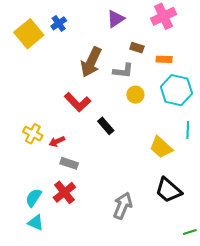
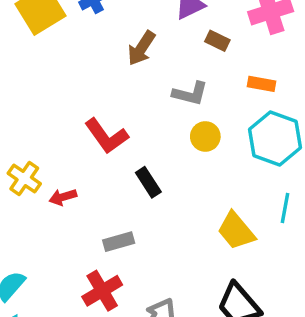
brown rectangle: (137, 48) -> (217, 41), moved
brown arrow: (91, 62) -> (141, 48), moved, size x0.7
gray rectangle: (69, 163) -> (119, 242), moved, turned -42
red cross: (64, 192) -> (102, 291), moved

